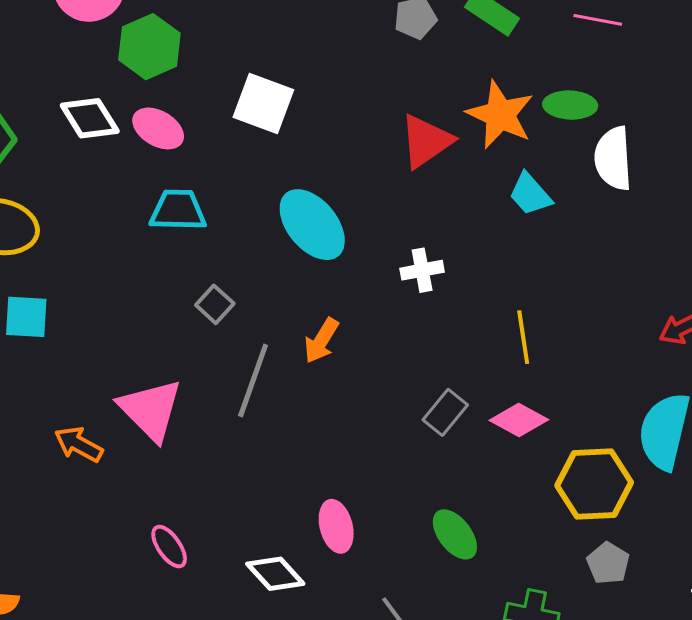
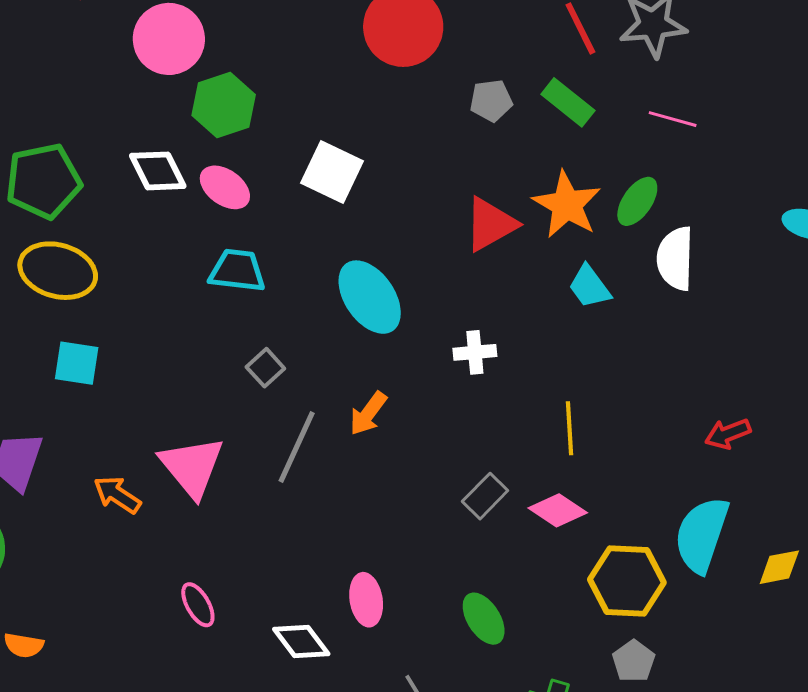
green ellipse: (570, 105) -> (637, 201), turned -63

